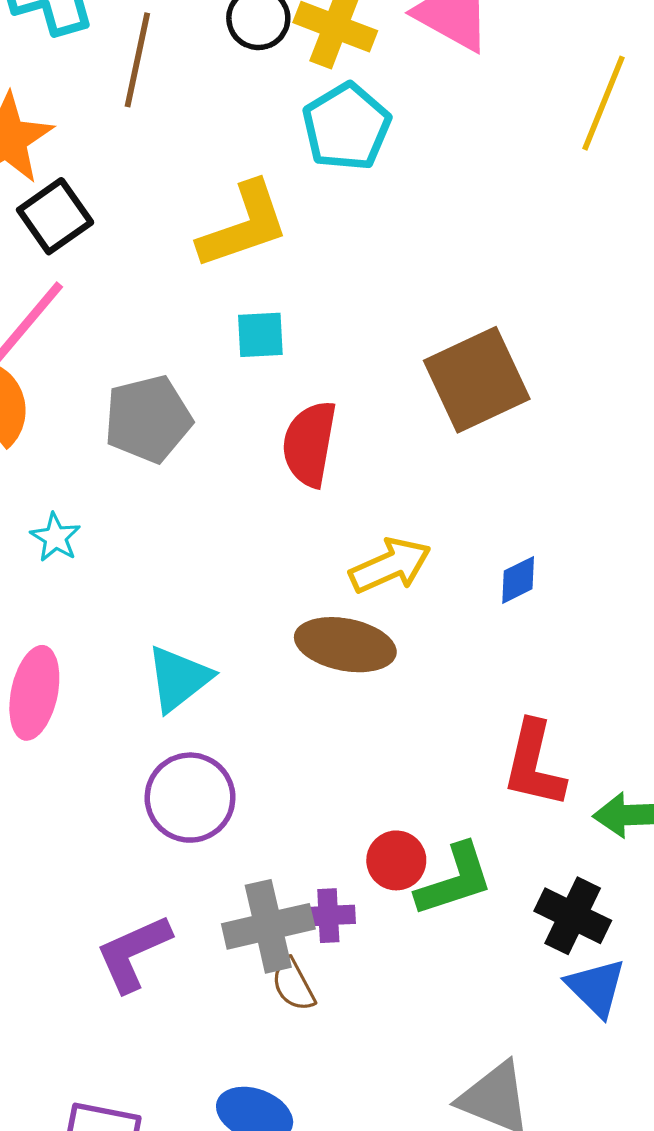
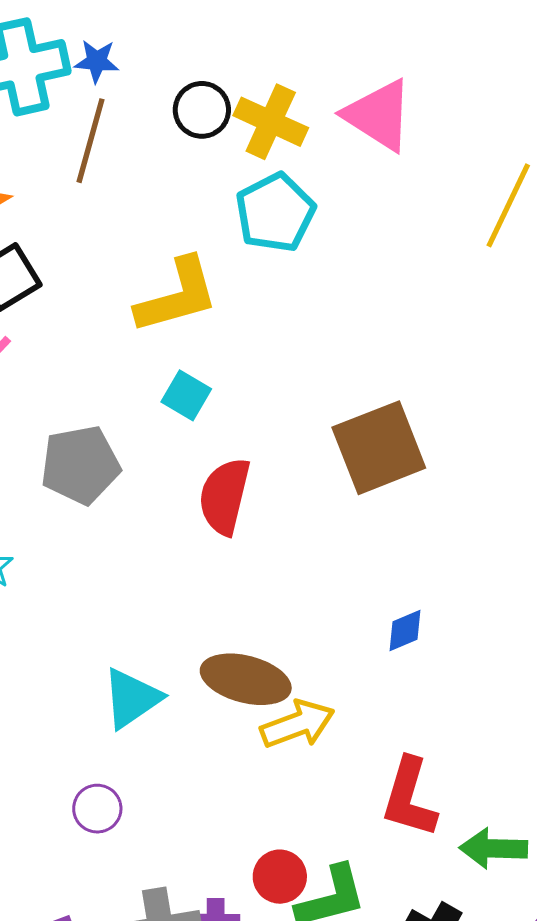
cyan square: (260, 335) -> (186, 395), turned 30
yellow arrow: (390, 565) -> (298, 724), moved
cyan triangle: (179, 678) -> (132, 698), moved
purple circle: (190, 798) -> (97, 809), size x0.6

